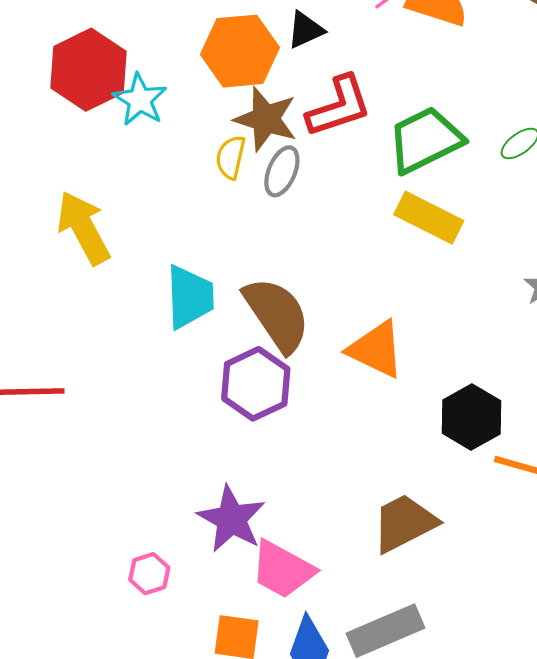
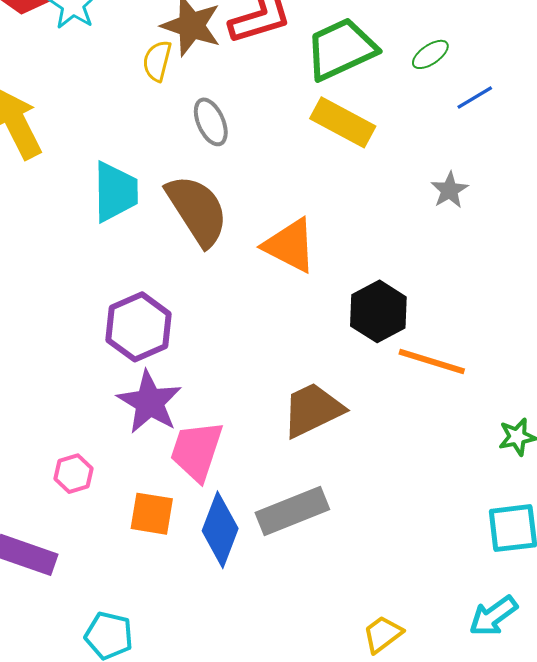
gray ellipse: (282, 171) -> (211, 122), moved, turned -48
purple hexagon: (256, 384) -> (139, 327), moved
pink trapezoid: (283, 569) -> (197, 451), turned 78
pink hexagon: (149, 574) -> (73, 474), moved

